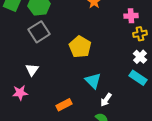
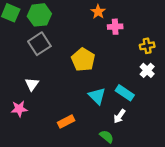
pink cross: (131, 16) -> (115, 27), moved
cyan rectangle: (138, 78) -> (125, 93), moved
white arrow: (106, 100) -> (119, 116), moved

